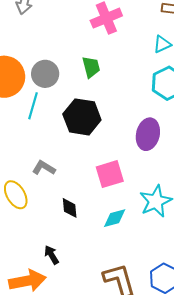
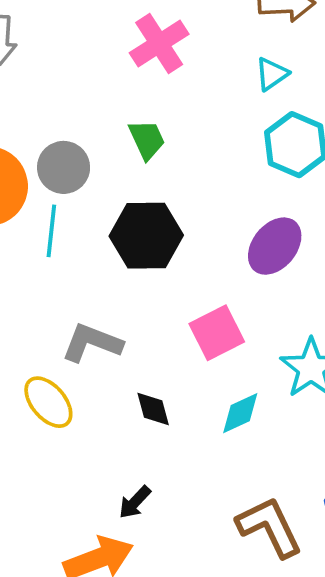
purple ellipse: (148, 134) -> (275, 246), turned 36
gray L-shape: (44, 168) -> (92, 343), size x1.4
black arrow: (51, 255) -> (135, 502), turned -96

